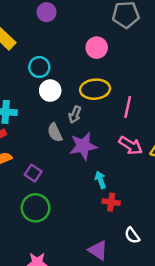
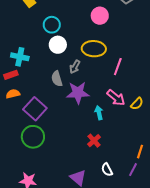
purple square: (33, 173) -> (35, 109), size x1.6
cyan arrow: (100, 180) -> (99, 113), moved
red cross: (111, 202) -> (94, 141), turned 32

